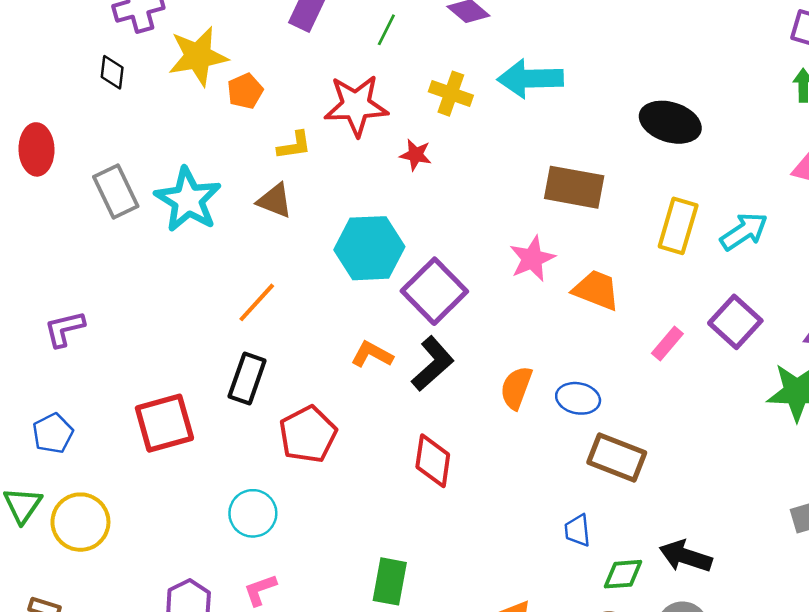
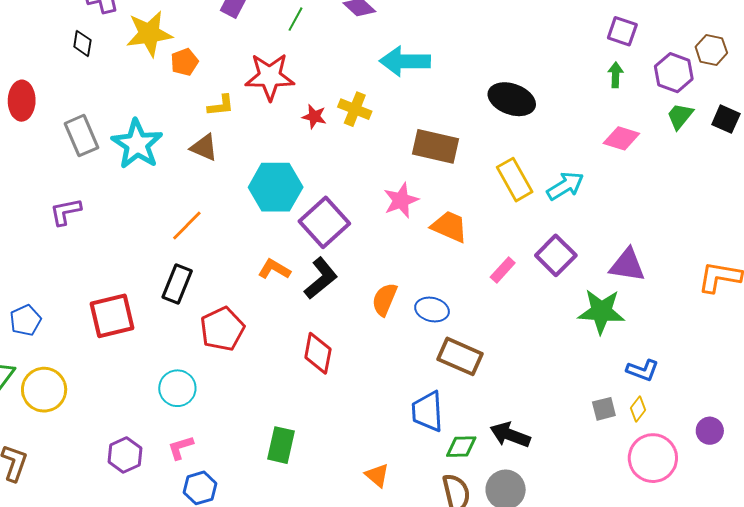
yellow cross: (451, 94) -> (355, 109), moved
yellow rectangle: (678, 226) -> (515, 180), turned -48
purple L-shape: (64, 329) -> (66, 212), moved
blue trapezoid: (577, 530) -> (427, 411), size x1.6

